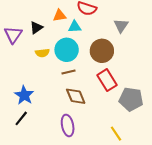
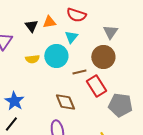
cyan triangle: (75, 27) -> (71, 37), moved, turned -48
black triangle: (36, 28) -> (31, 26), moved, turned -32
brown circle: (102, 51) -> (103, 57), moved
brown line: (69, 72) -> (79, 72), moved

